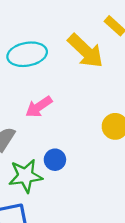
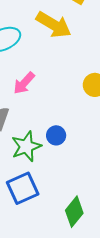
blue circle: (55, 160) -> (56, 135), moved

